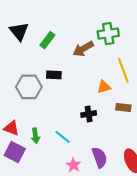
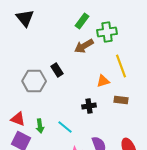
black triangle: (19, 31) -> (25, 18), moved
green rectangle: (47, 40) -> (82, 21), moved
black rectangle: (54, 75) -> (57, 70), turned 56

